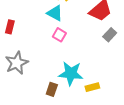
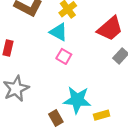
brown rectangle: (52, 89) -> (56, 118), turned -48

